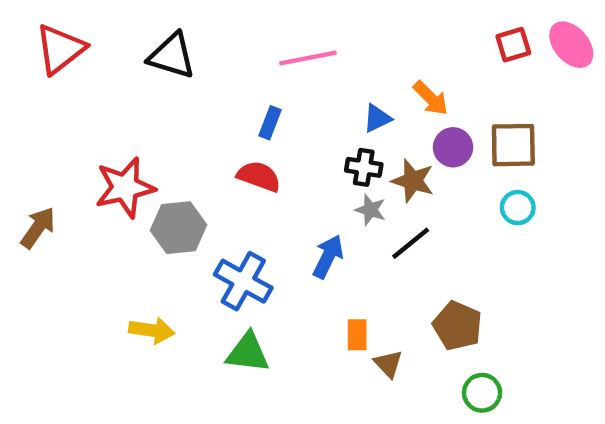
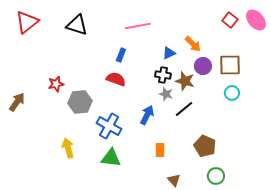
red square: (513, 45) -> (230, 20), turned -35
red star: (125, 187) -> (56, 84), size x0.6
yellow arrow: (152, 330) -> (68, 148), turned -114
brown triangle: (388, 364) -> (174, 180), moved

